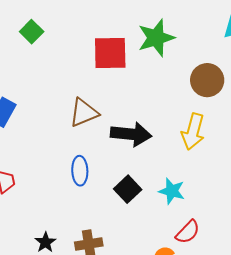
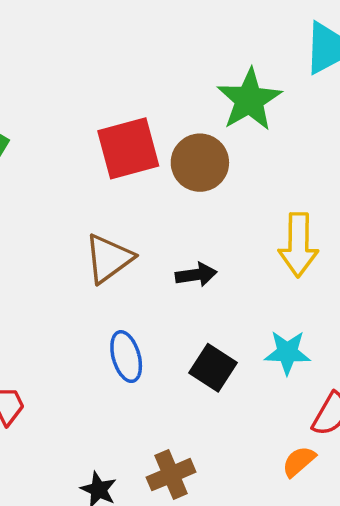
green star: (156, 38) -> (249, 100), moved
brown circle: (207, 80) -> (200, 163), moved
black arrow: (131, 134) -> (196, 275), size x0.6

